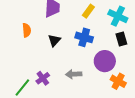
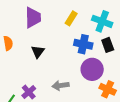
blue cross: (84, 37) -> (83, 44), moved

